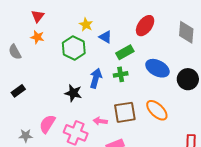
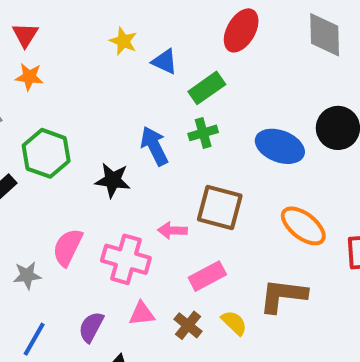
green hexagon: (74, 48) -> (46, 153), moved
blue ellipse: (157, 68) -> (280, 146), moved
blue arrow: (96, 78) -> (154, 146), turned -36
orange ellipse: (157, 110) -> (303, 226), moved
brown square: (125, 112) -> (220, 207), turned 30

